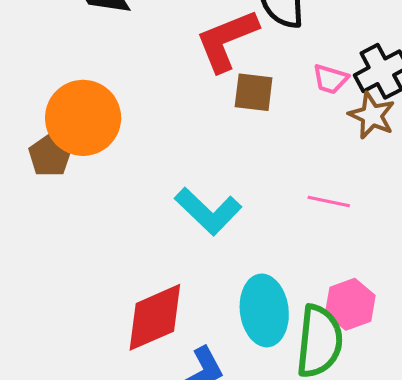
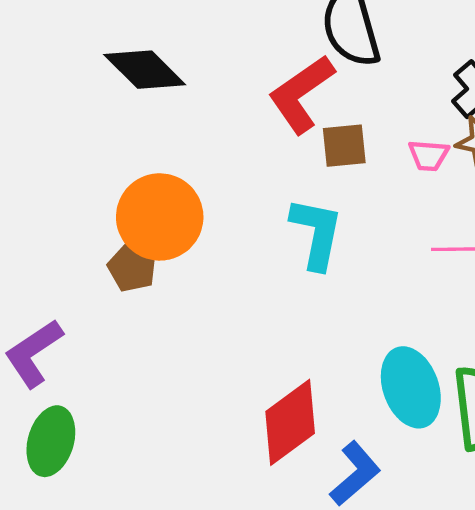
pink trapezoid: (330, 79) -> (429, 155), moved
cyan L-shape: (208, 211) -> (316, 233), moved, turned -110

